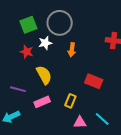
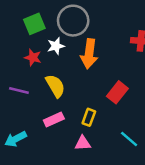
orange arrow: (72, 50) -> (89, 54), size x1.6
red rectangle: (94, 81) -> (117, 92), turned -72
purple line: (18, 89) -> (19, 91), moved
pink triangle: (80, 122) -> (83, 143), moved

